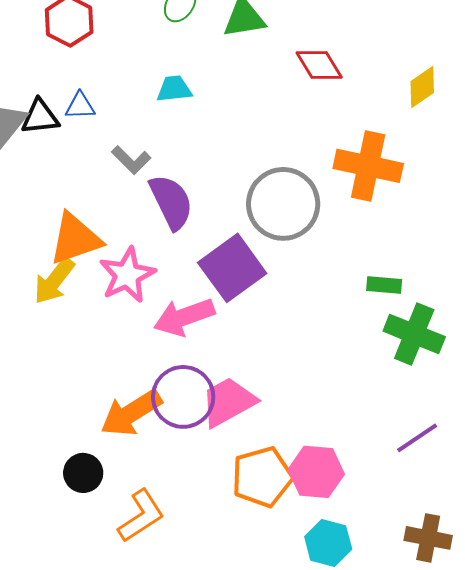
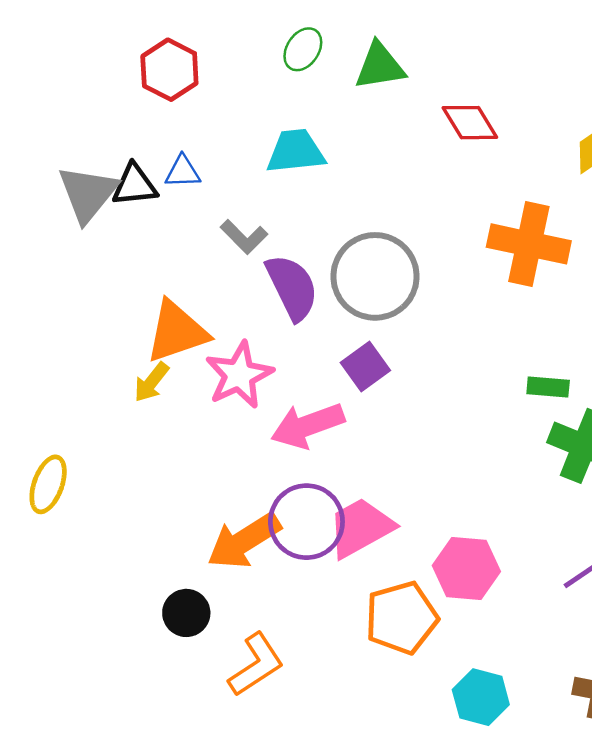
cyan trapezoid: (174, 89) -> (296, 151), size x1.4
gray circle: (283, 204) -> (375, 276), moved
purple square: (232, 268) -> (365, 367), size x0.6
yellow arrow: (54, 281) -> (151, 382), size x0.7
pink hexagon: (316, 472) -> (466, 568), moved

